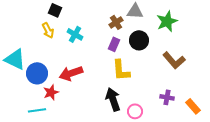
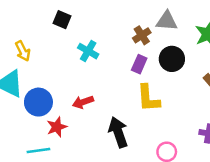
yellow arrow: (48, 30) -> (23, 51), moved
red arrow: (71, 73) -> (83, 102), size x0.7
black arrow: (113, 99) -> (118, 132), moved

